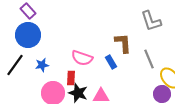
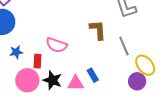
blue rectangle: (111, 62) -> (93, 75), moved
red rectangle: (71, 78) -> (37, 61), moved

